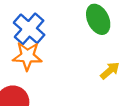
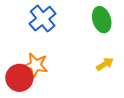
orange star: (27, 56) -> (36, 65), moved

